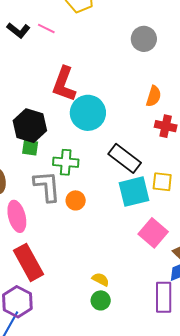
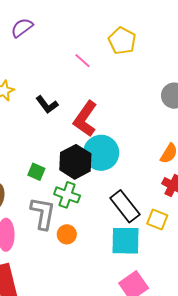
black L-shape: (18, 30) -> (47, 105), moved
black hexagon: (30, 126) -> (75, 162), moved
yellow square: (162, 182) -> (157, 219), moved

